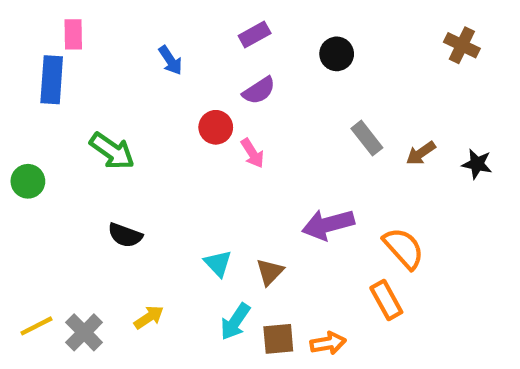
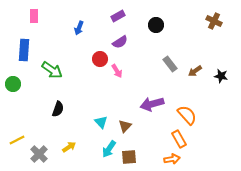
blue arrow: (170, 60) -> (79, 28), turned 56
blue rectangle: (52, 80) -> (24, 50), moved
black semicircle: (125, 235) -> (58, 109), turned -91
yellow line: (37, 326) -> (17, 140), moved
orange arrow: (328, 343) -> (172, 159), moved

